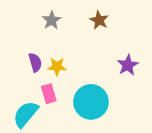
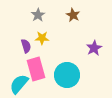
yellow star: (57, 66) -> (42, 38), moved
pink rectangle: (49, 94) -> (36, 69), size x1.6

